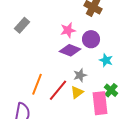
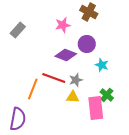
pink star: (68, 30) -> (63, 25), moved
red line: (58, 90) -> (54, 78), moved, turned 70
yellow triangle: (77, 92) -> (73, 97), turned 40

